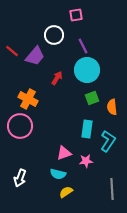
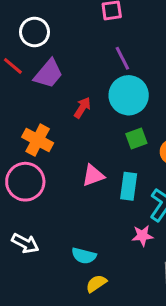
white circle: (54, 35) -> (35, 32), moved
pink triangle: (64, 153) -> (93, 175), moved
pink star: (86, 161) -> (143, 236), moved
white arrow: (20, 178) -> (25, 243), moved, turned -84

